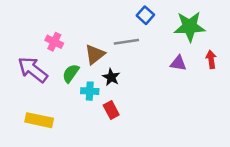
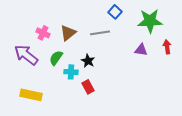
brown triangle: (95, 54) -> (68, 33), moved

